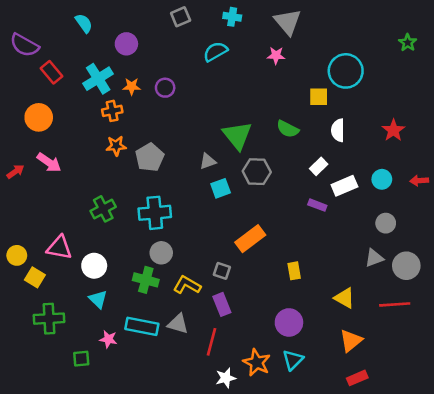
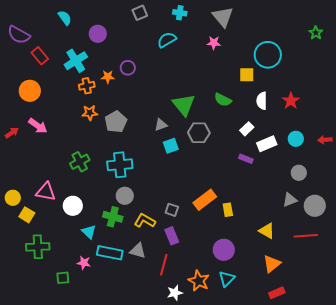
orange star: (132, 86) -> (108, 77), moved
red star: (393, 130) -> (291, 101), moved
orange rectangle: (250, 239) -> (205, 200), moved
cyan triangle: (98, 299) -> (89, 232), moved

